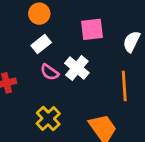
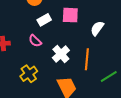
white rectangle: (41, 44) -> (44, 20), moved
white cross: (77, 68) -> (61, 54), moved

